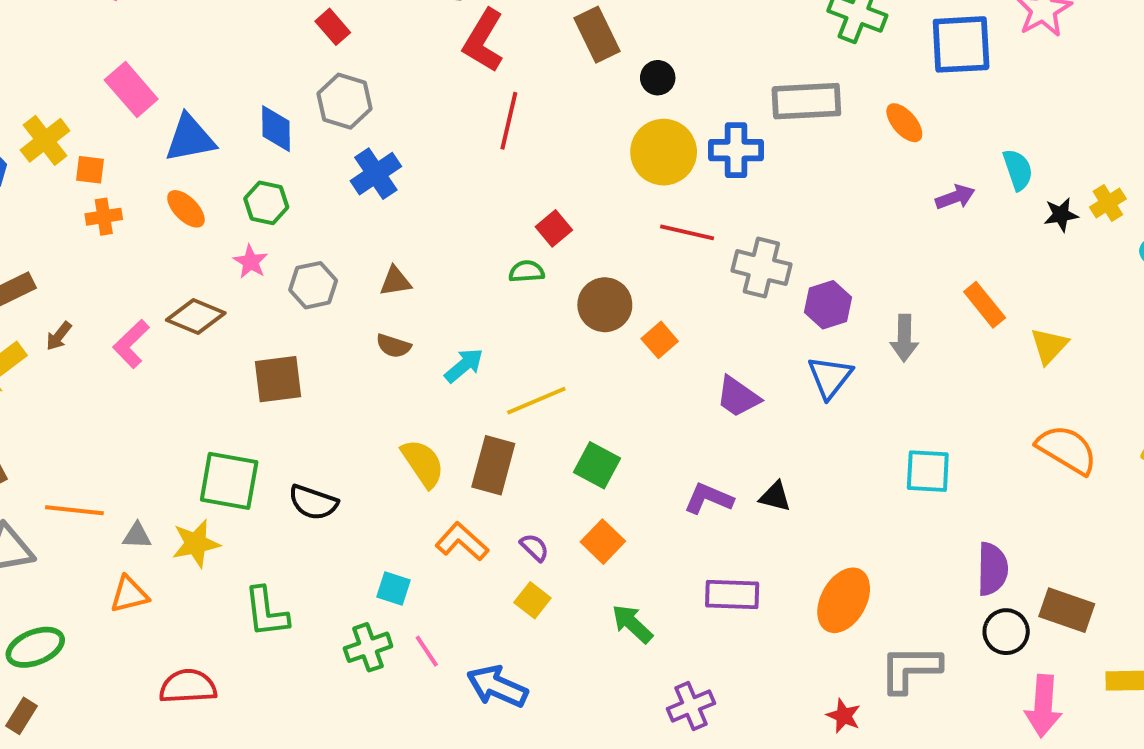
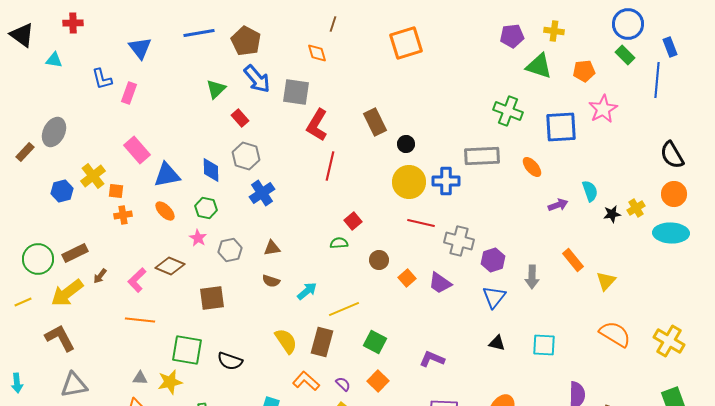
brown circle: (605, 305) -> (379, 260), size x0.7
purple trapezoid: (738, 397) -> (440, 283), moved
black triangle: (775, 497) -> (497, 343), moved
orange line: (74, 510) -> (140, 320), moved

